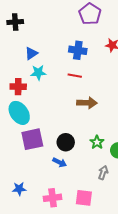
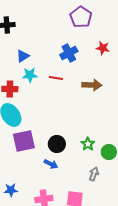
blue cross: (78, 50) -> (69, 53), turned -36
red line: (75, 76) -> (56, 78), moved
brown arrow: (87, 103) -> (92, 85), moved

